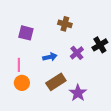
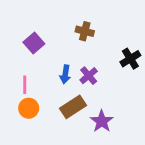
purple square: (26, 33) -> (34, 43), turned 35
purple cross: (77, 53) -> (89, 76), moved
blue arrow: (50, 57) -> (65, 74), turned 112

